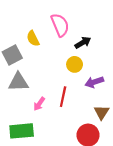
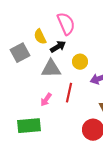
black arrow: (83, 43) -> (58, 47), moved
gray triangle: (18, 82) -> (51, 69), moved

